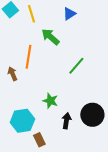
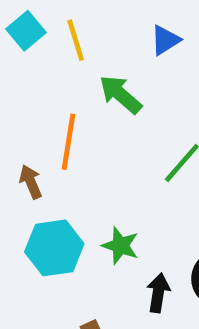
cyan hexagon: (22, 121) -> (54, 248), moved

